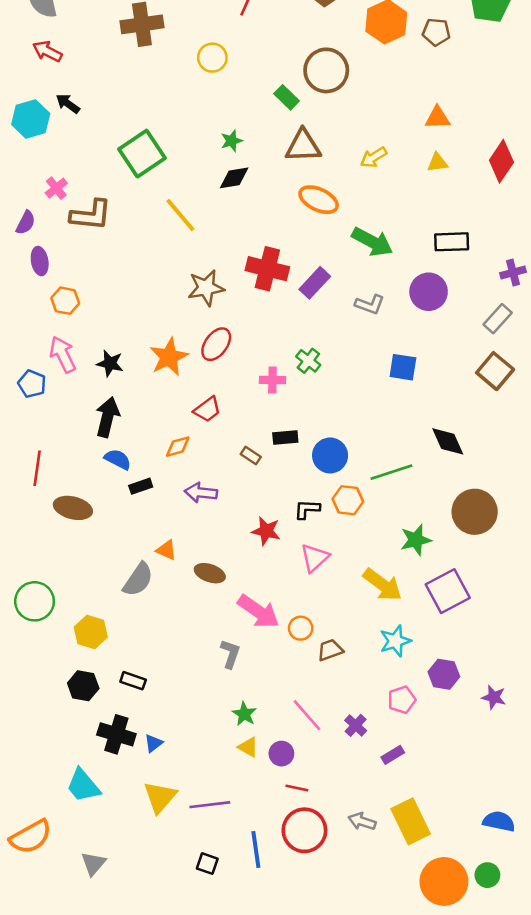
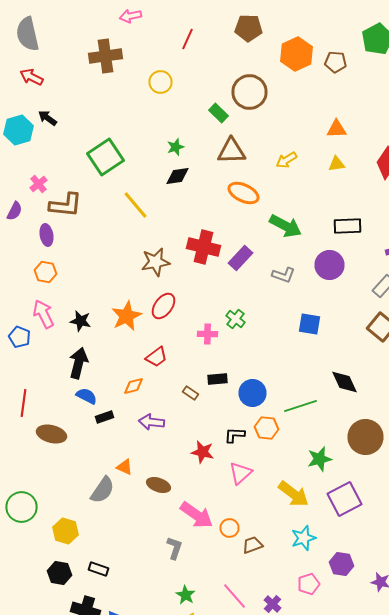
purple ellipse: (40, 261) -> (46, 235), moved

